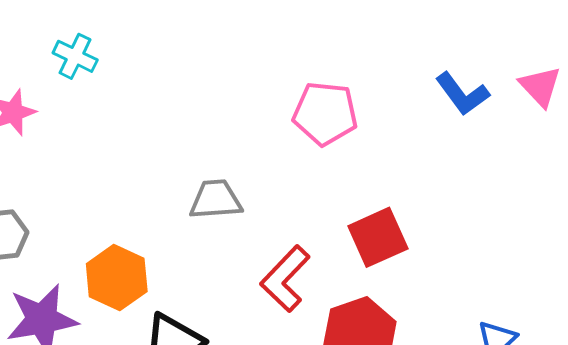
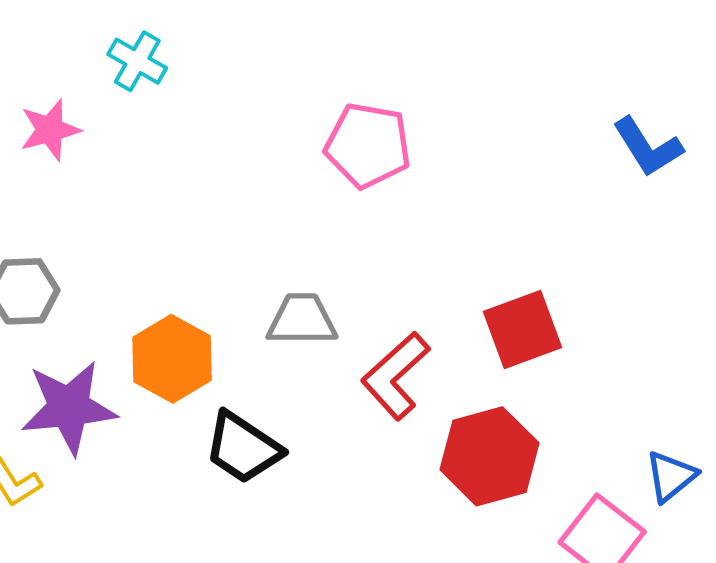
pink pentagon: (325, 113) -> (368, 145), moved
gray trapezoid: (216, 200) -> (302, 320), moved

